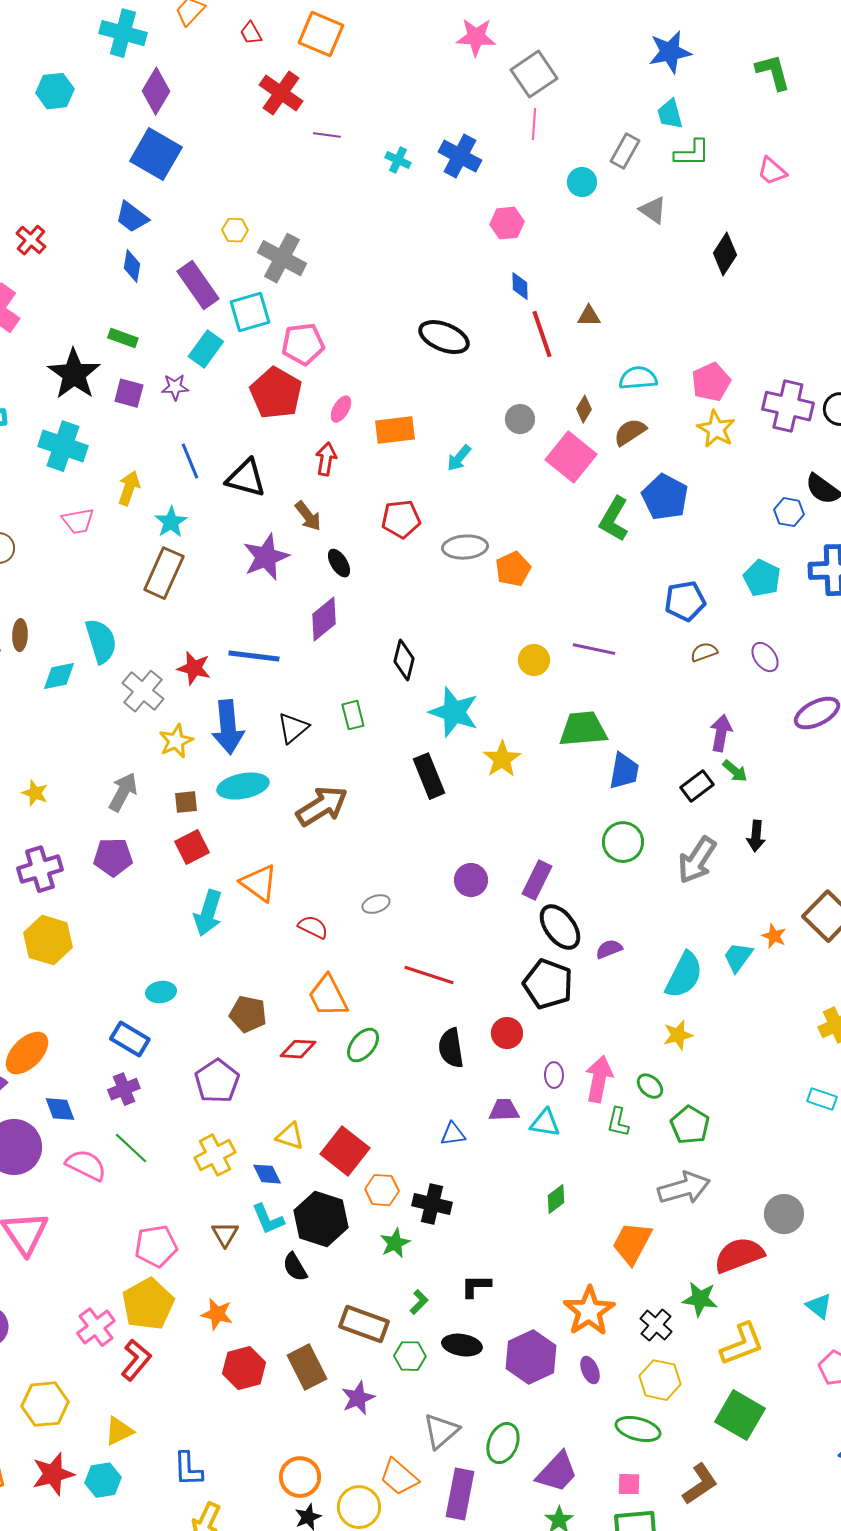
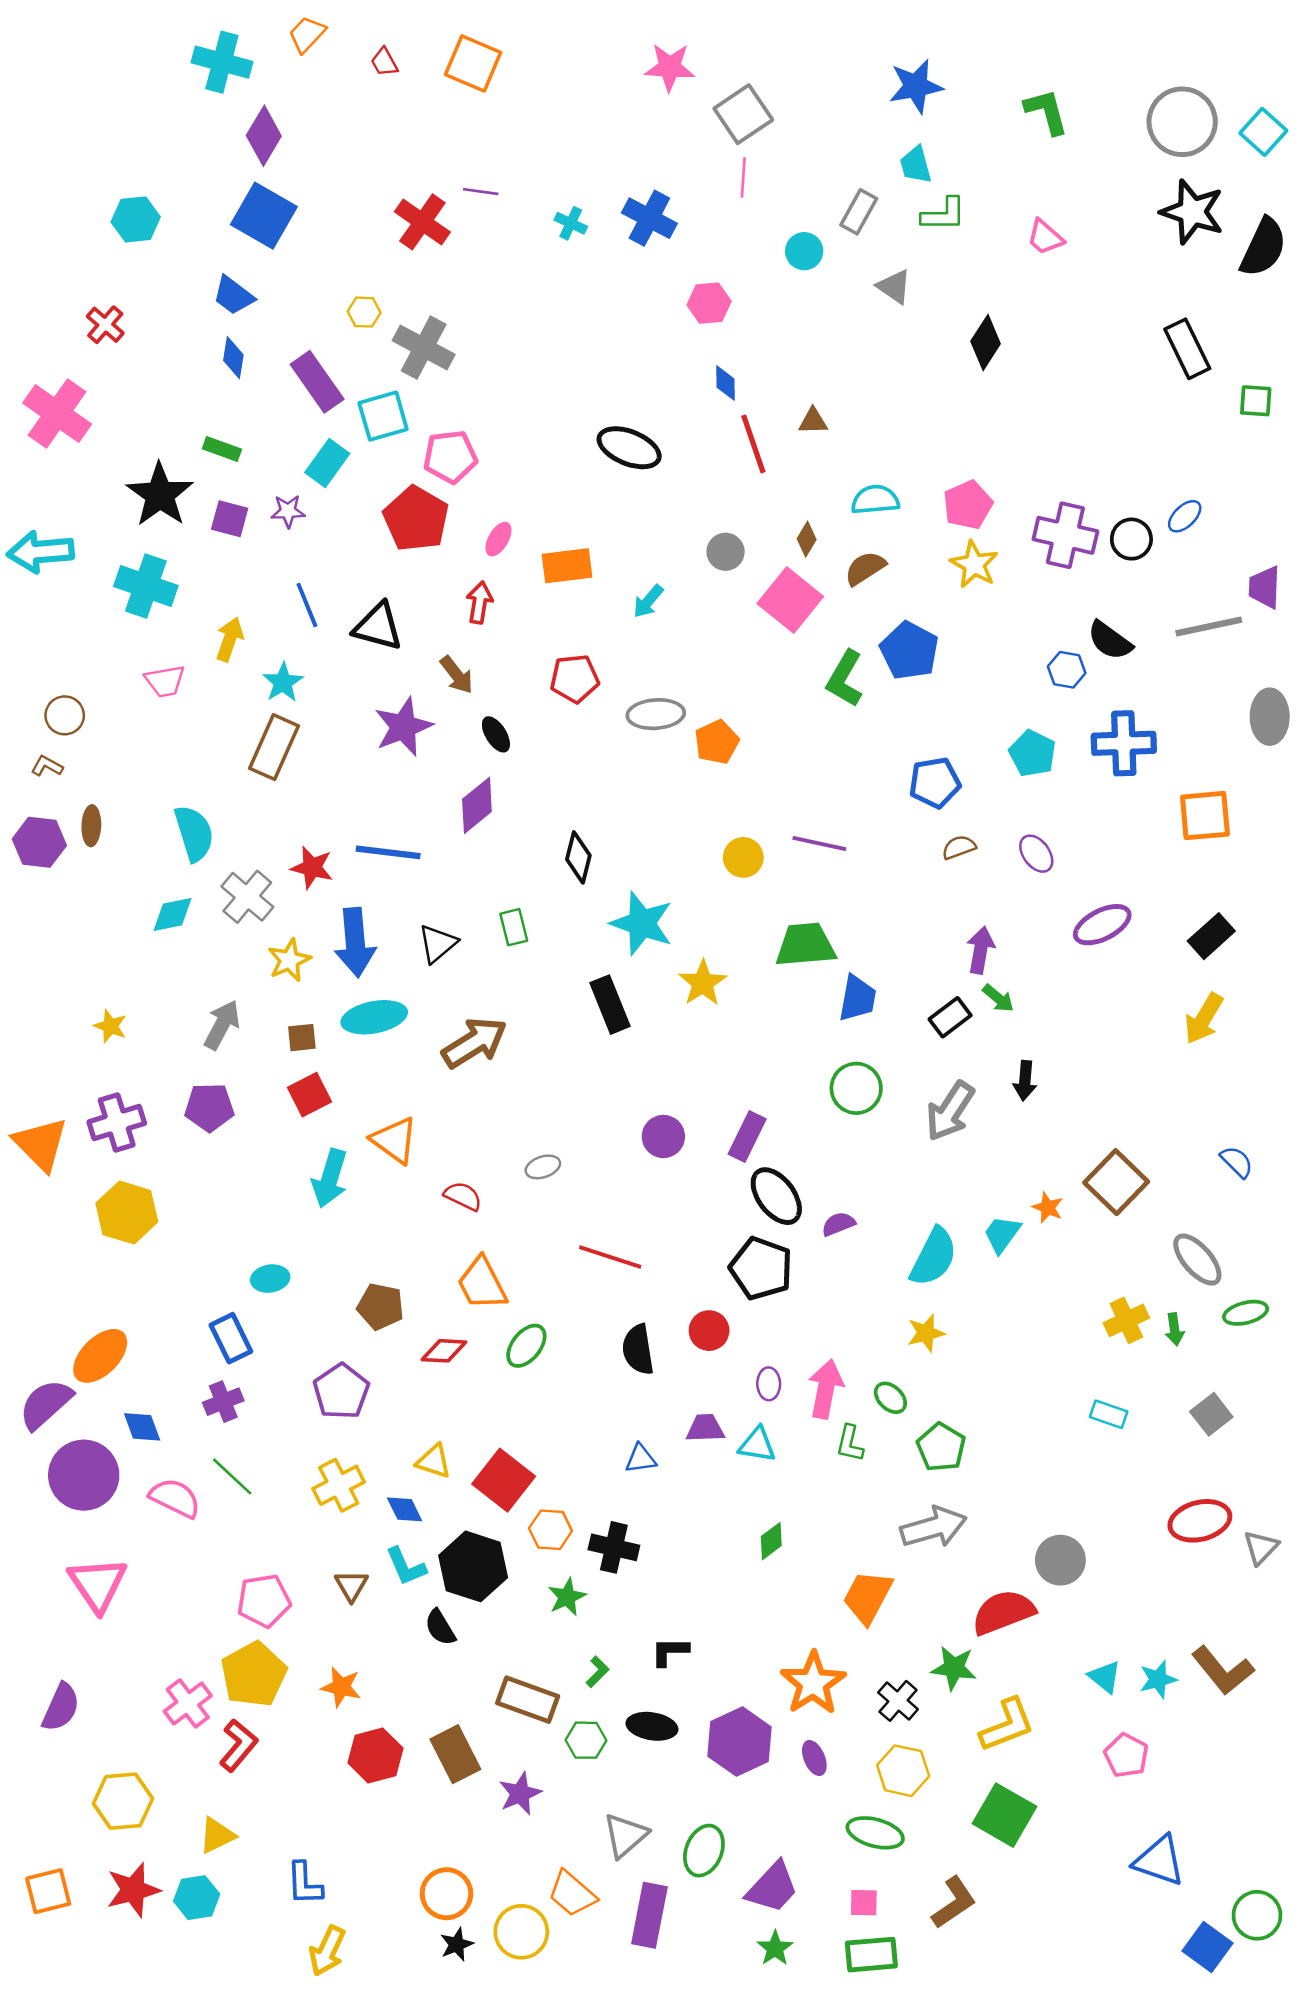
cyan hexagon: (55, 91) -> (136, 219), moved
red cross: (281, 93) -> (422, 222), moved
cyan diamond: (59, 676) -> (173, 915), moved
blue rectangle: (130, 1039) -> (231, 1338), turned 33

